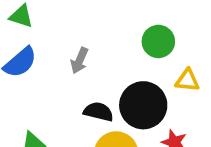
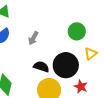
yellow triangle: (187, 80) -> (91, 54), turned -48

